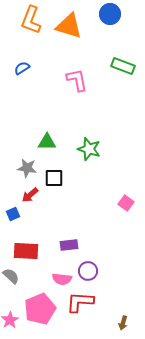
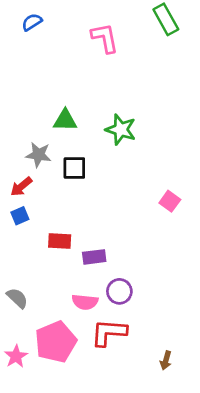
green rectangle: (123, 66) -> (166, 19), turned 40
red arrow: (30, 195) -> (21, 187), moved
red rectangle: (26, 251) -> (60, 241), moved, size x0.7

